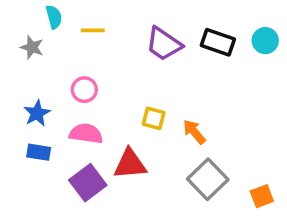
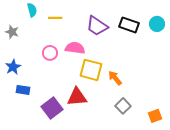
gray star: (32, 47) -> (12, 32), moved
blue star: (37, 113) -> (13, 67), moved
yellow square: (154, 118) -> (91, 70), size x1.6
pink semicircle: (86, 134) -> (75, 48), moved
gray square: (208, 179) -> (123, 106), size x0.7

